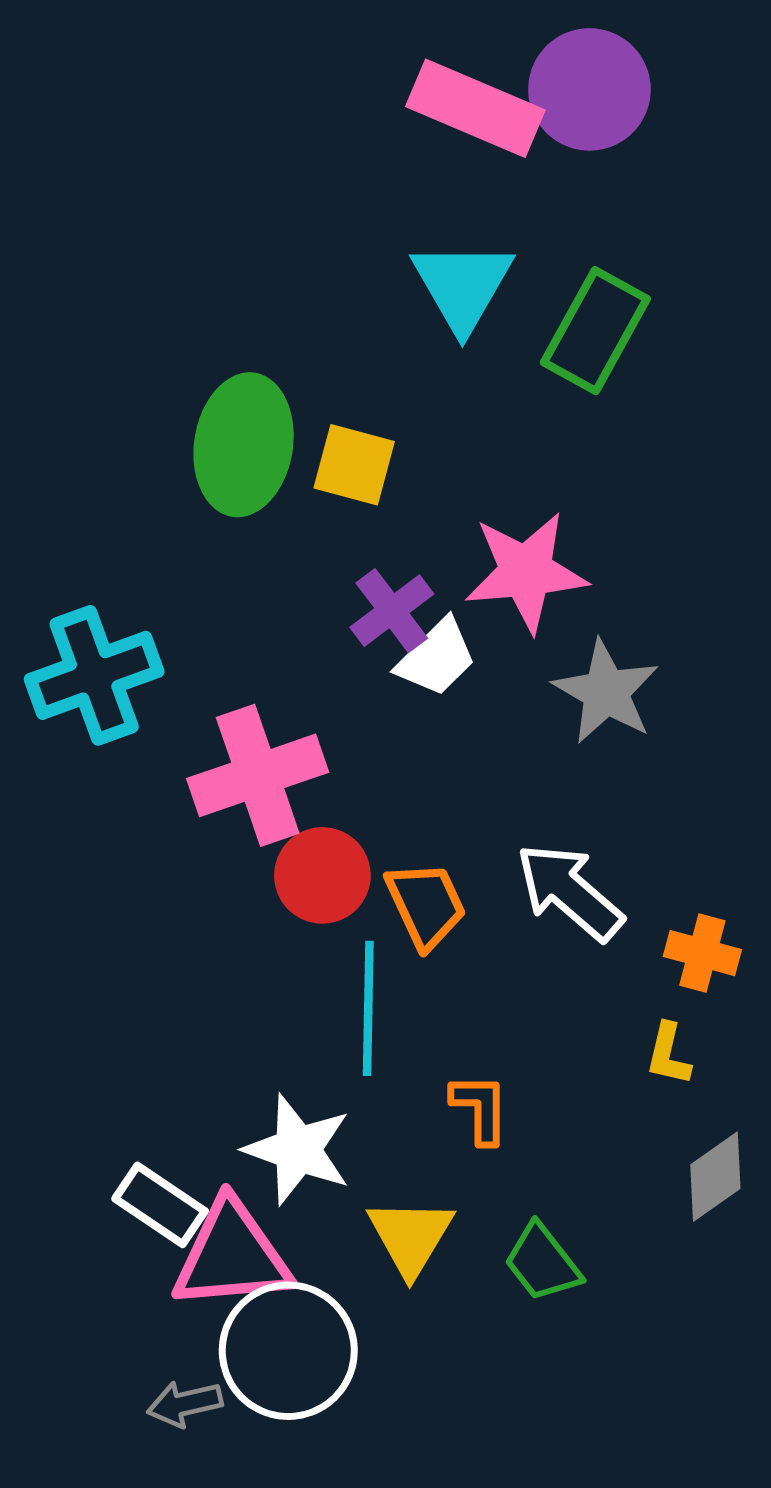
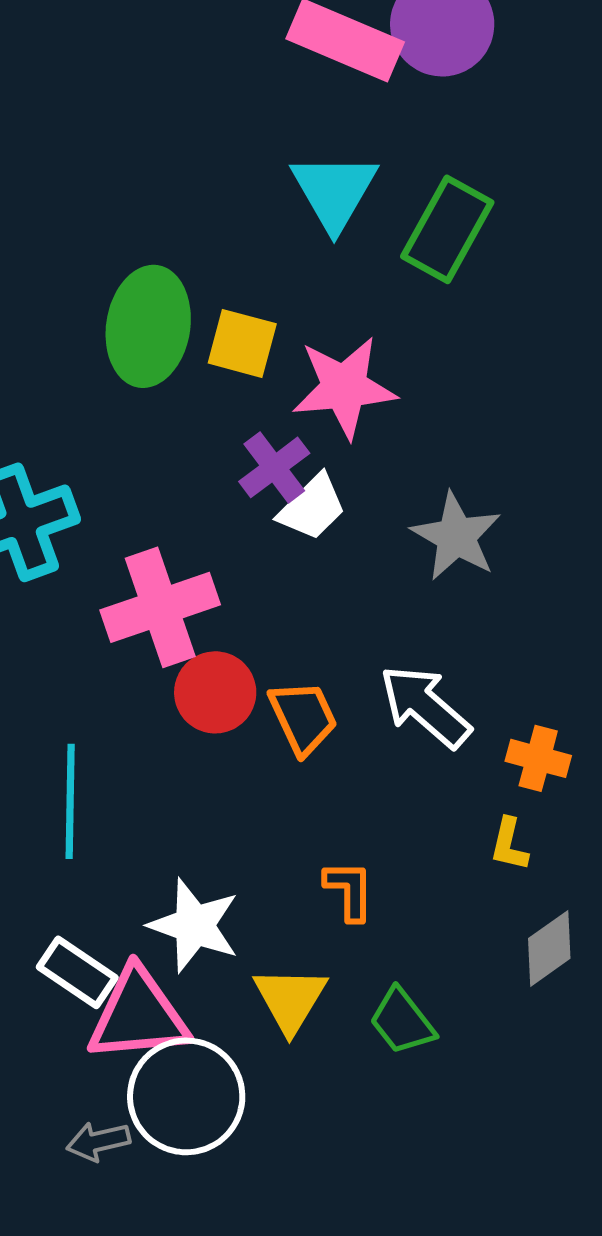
pink star: (526, 572) -> (344, 387), moved
cyan line: (368, 1008) -> (70, 801), moved

